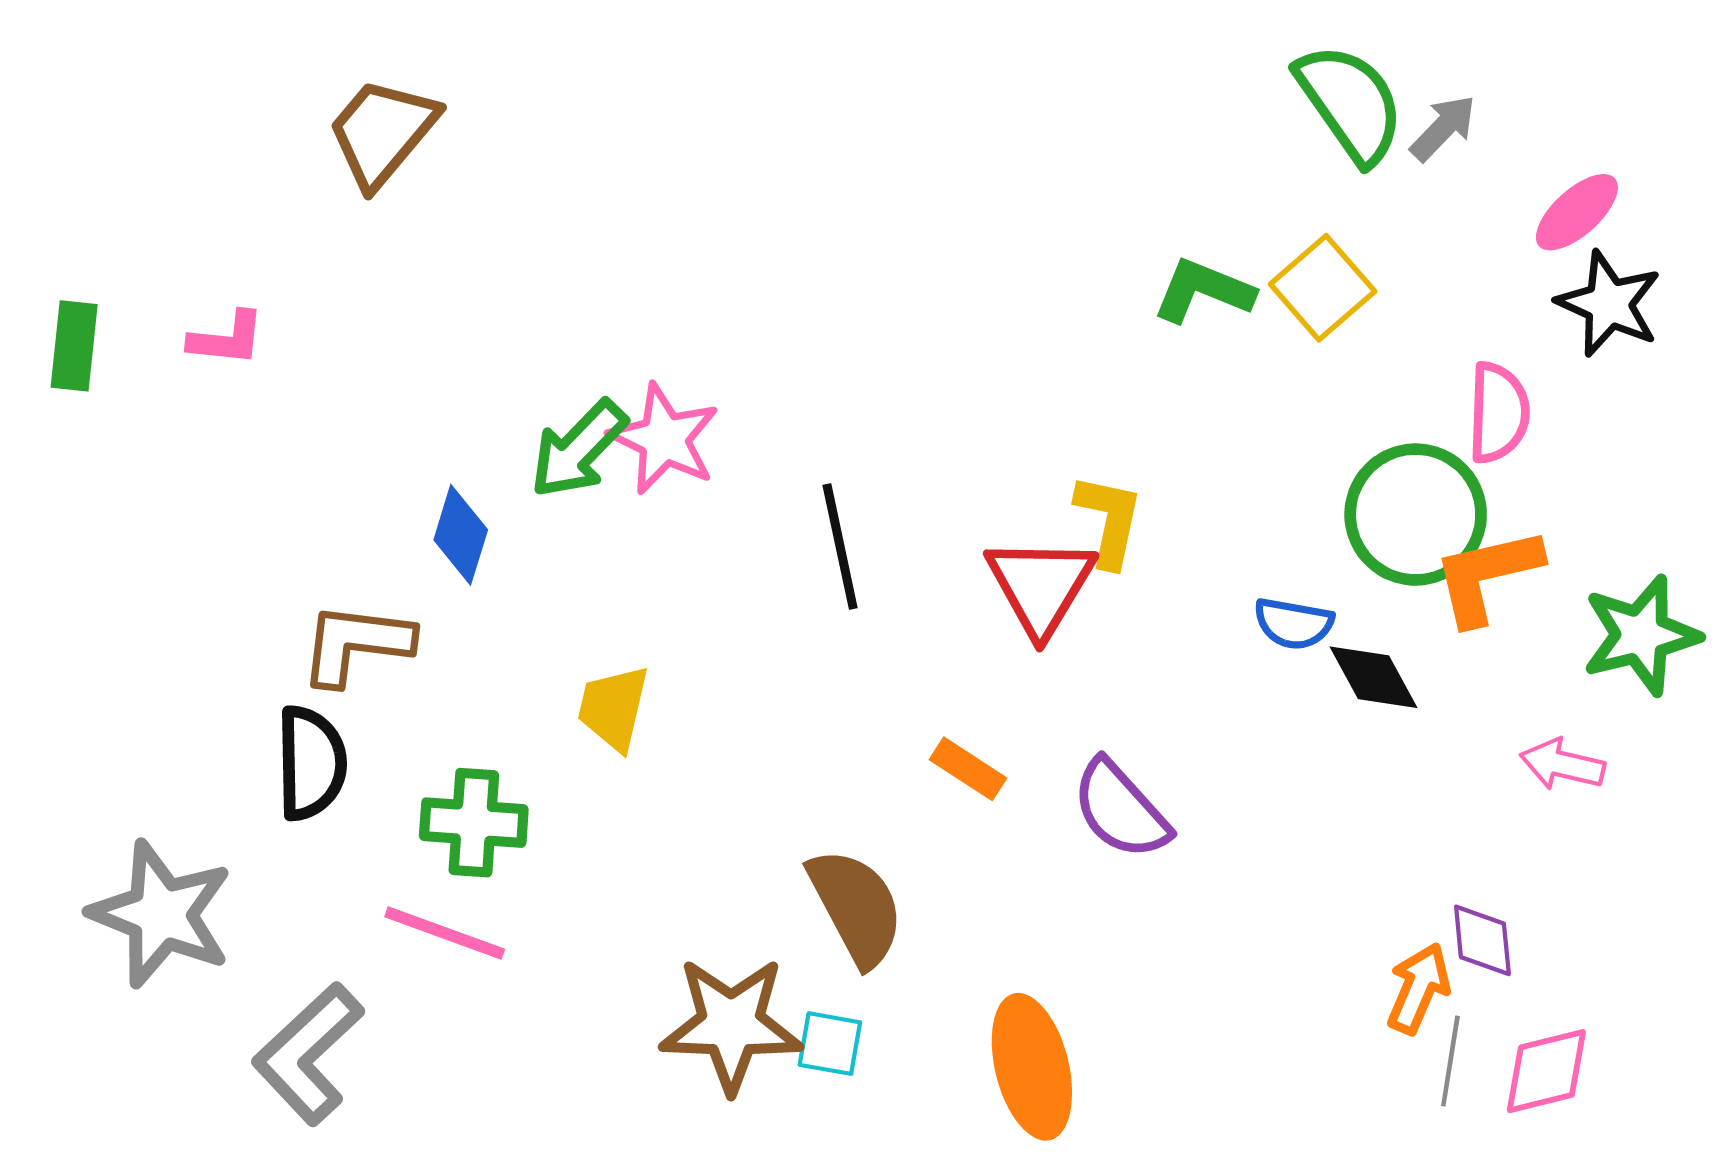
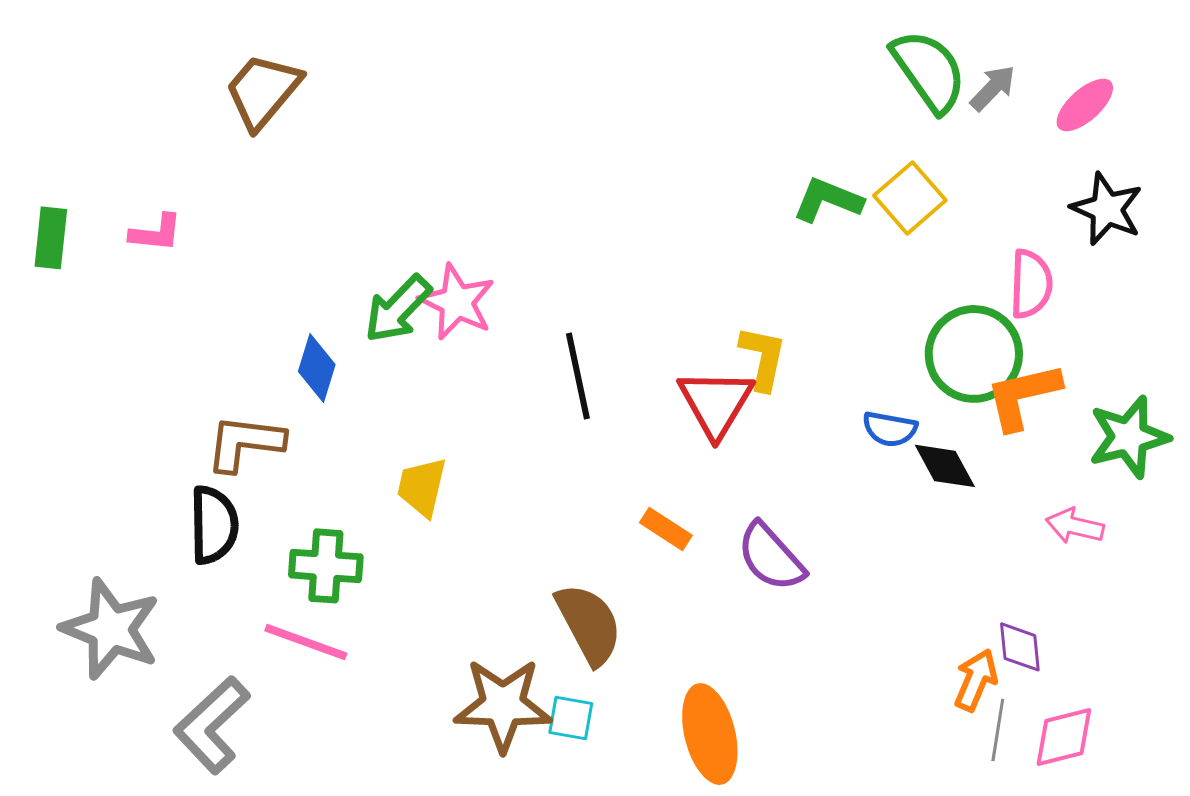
pink ellipse: (1577, 212) -> (1085, 105), moved

